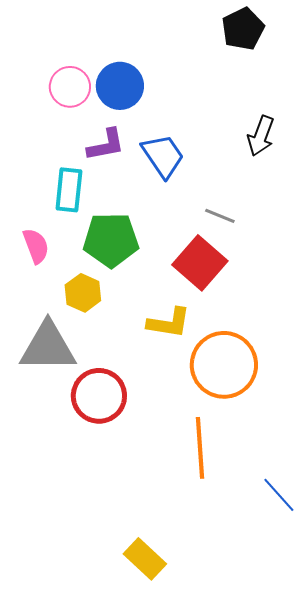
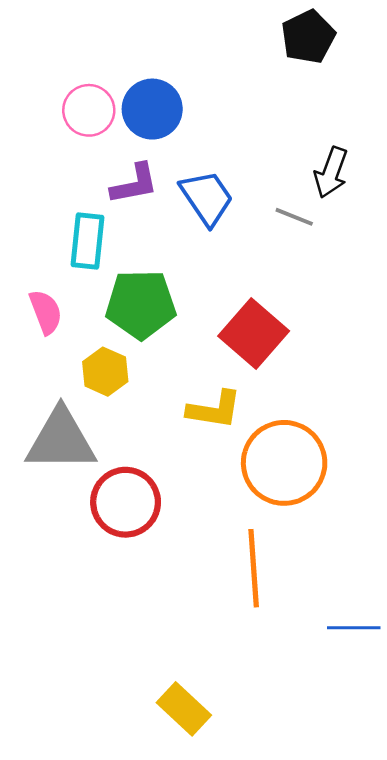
gray line: (220, 216) -> (294, 217), moved
blue line: (279, 495) -> (354, 628), turned -48

